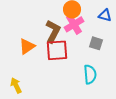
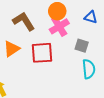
brown L-shape: (53, 31) -> (24, 21), moved, turned -60
cyan semicircle: (90, 74) -> (89, 69), moved

